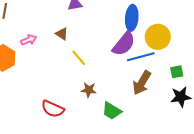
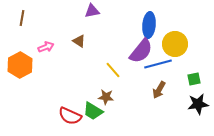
yellow line: (79, 58) -> (113, 70), moved
brown arrow: (142, 83) -> (159, 90), size x0.7
green trapezoid: (112, 111) -> (93, 111), moved

